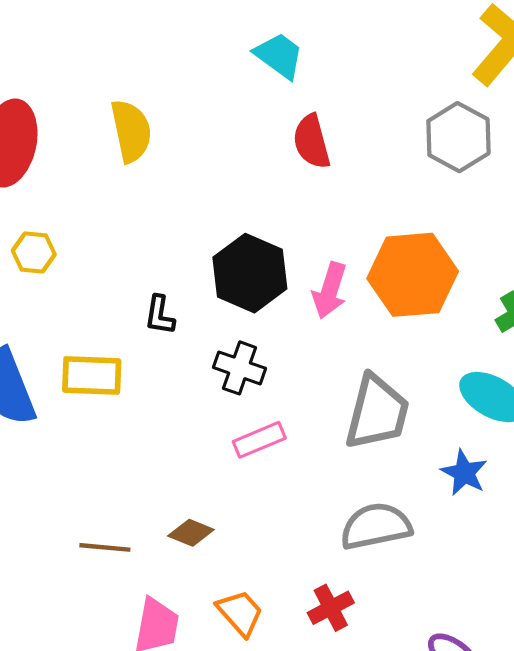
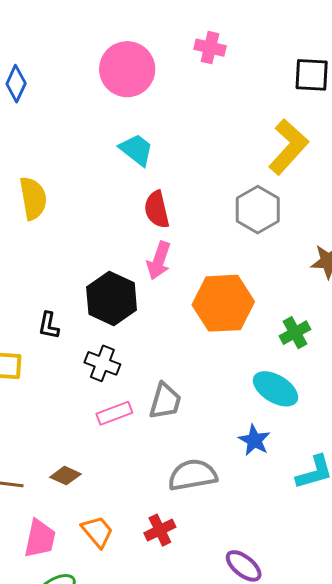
pink arrow: (330, 290) -> (159, 261), moved
gray trapezoid: (377, 412) -> (165, 401), moved, size x0.7

